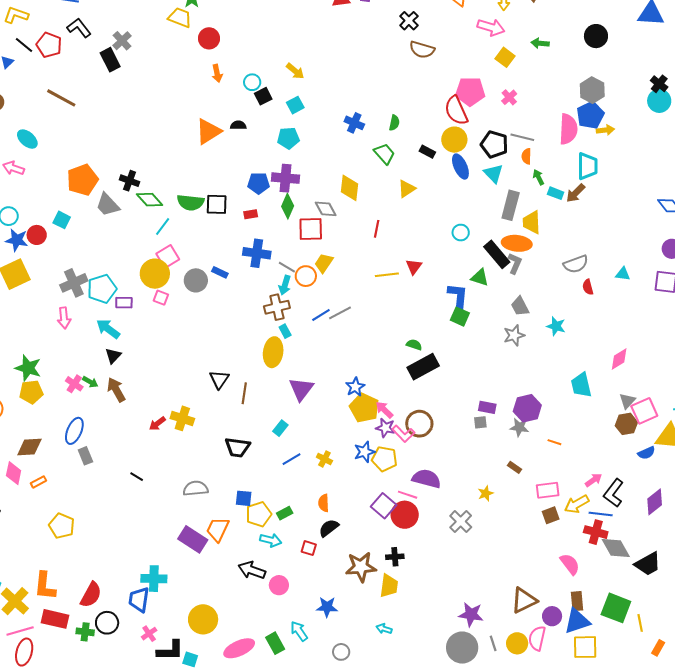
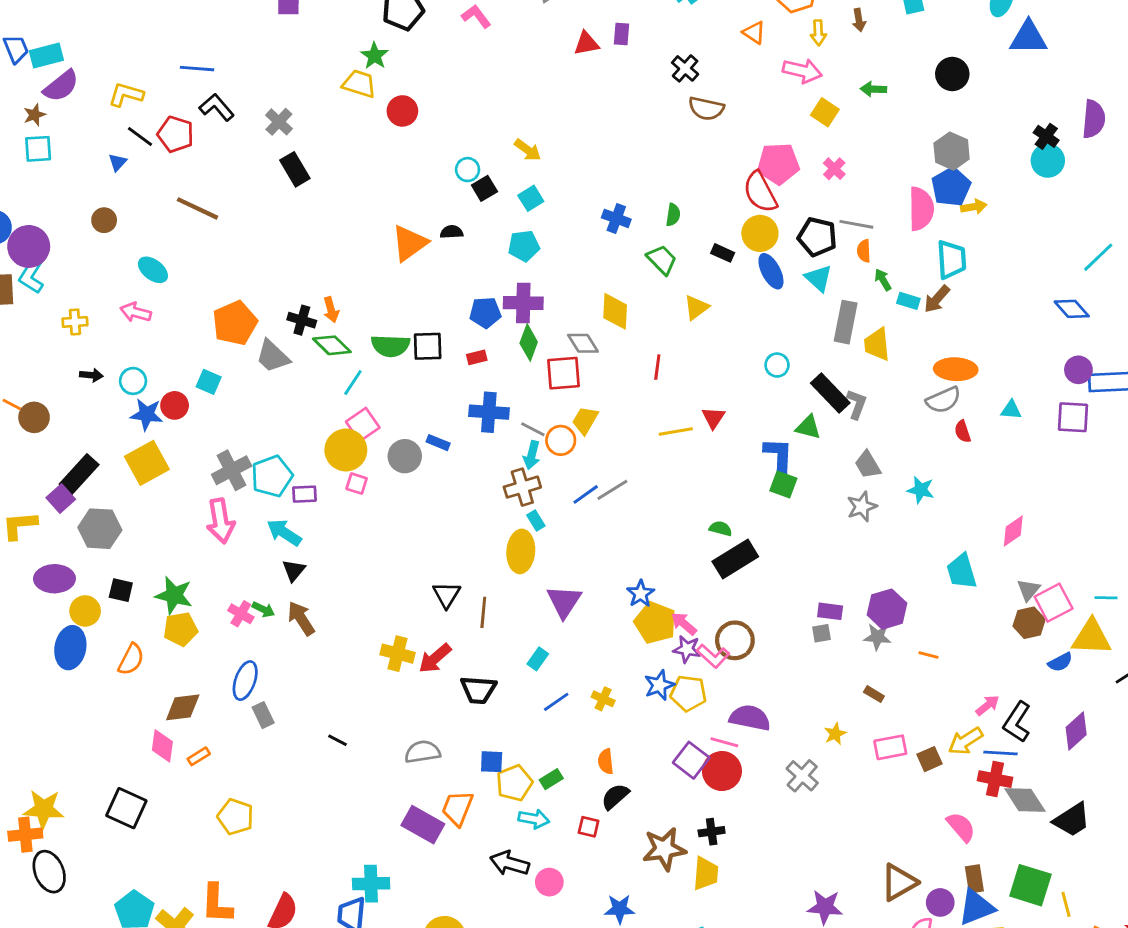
black rectangle: (110, 60) -> (295, 169), moved
orange arrow: (217, 73) -> (331, 310), moved
orange ellipse: (517, 243) -> (956, 369), moved
pink arrow: (64, 318) -> (221, 521), size x1.4
red arrow: (157, 424) -> (435, 658), moved, size x1.4
pink rectangle: (548, 490) -> (890, 747), moved

